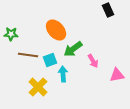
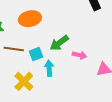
orange ellipse: (56, 30) -> (30, 19), moved, turned -60
pink arrow: (93, 61) -> (79, 55), turned -48

